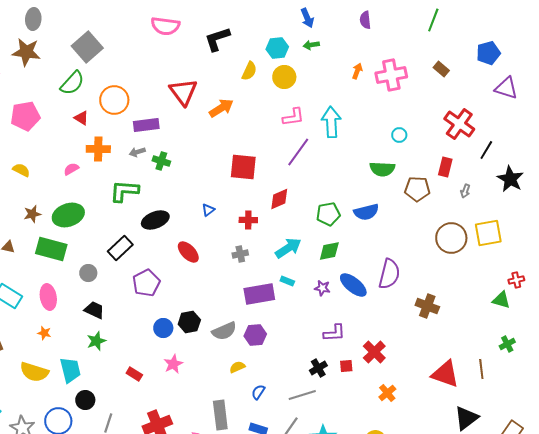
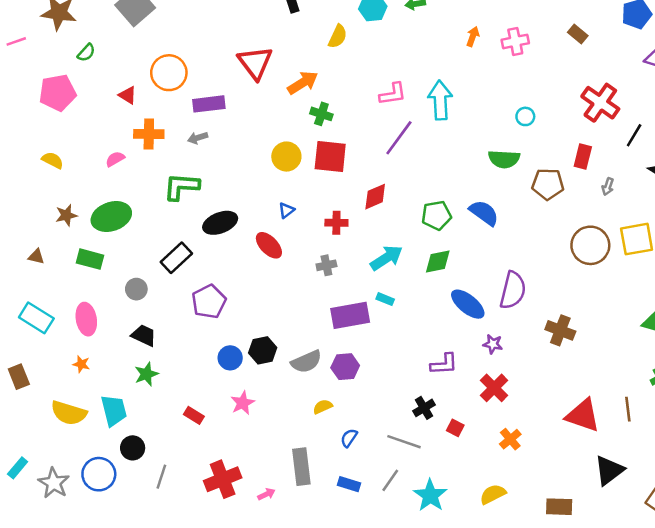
pink cross: (391, 75) -> (515, 41), size x0.7
yellow circle: (284, 77) -> (286, 157), moved
green semicircle: (72, 83) -> (86, 53), moved, size x0.6
green cross: (161, 161) -> (321, 114), moved
blue semicircle: (366, 212) -> (484, 213), turned -130
green rectangle: (51, 249) -> (90, 259), size x0.7
red ellipse: (188, 252) -> (269, 245), moved
purple star: (322, 288) -> (493, 344), moved
red square: (346, 366) -> (455, 428), moved, turned 32
gray line: (302, 395) -> (404, 442), turned 36

